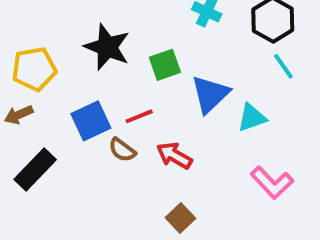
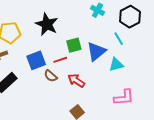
green square: (165, 65) -> (74, 45), moved
cyan line: (283, 66) -> (119, 39), moved
pink L-shape: (272, 183) -> (124, 97), turned -55

